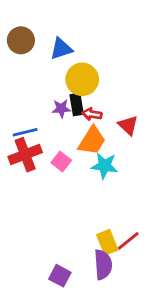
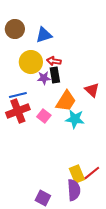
yellow circle: (82, 79) -> (31, 62), moved
red arrow: (92, 114) -> (54, 61), moved

